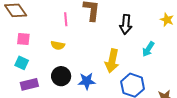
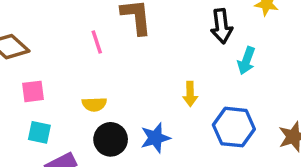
black arrow: (126, 24) -> (222, 26), moved
yellow semicircle: (58, 45) -> (94, 104), moved
yellow arrow: (112, 61) -> (190, 94), size x0.6

